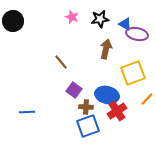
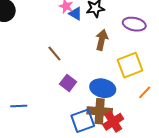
blue triangle: (125, 24) -> (75, 14), moved
brown cross: (86, 107) -> (100, 111), moved, size x1.6
red cross: (117, 111) -> (113, 122), moved

